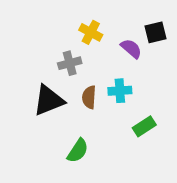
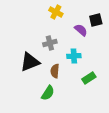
yellow cross: (91, 32) -> (56, 12), moved
gray cross: (70, 63) -> (50, 43), moved
brown semicircle: (89, 97) -> (55, 71), moved

